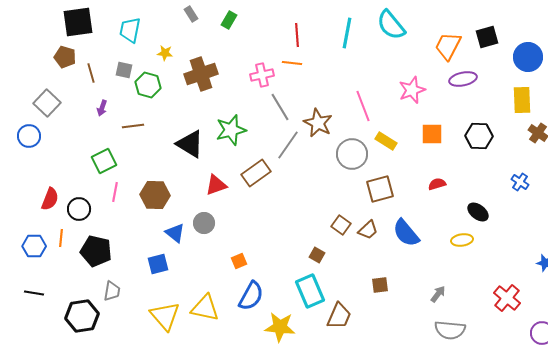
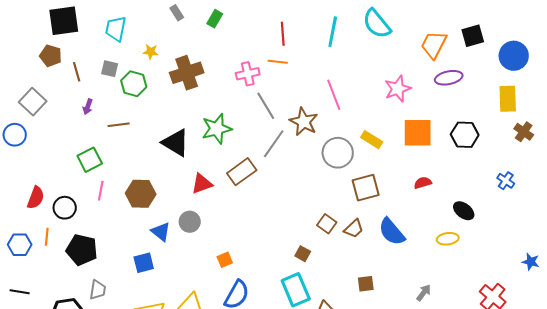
pink line: (363, 106) -> (334, 95), moved
orange square: (432, 134) -> (418, 133), size x1.4

